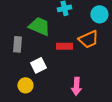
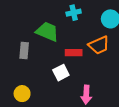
white square: (38, 65) -> (61, 73), moved
yellow circle: (25, 85) -> (22, 94), moved

